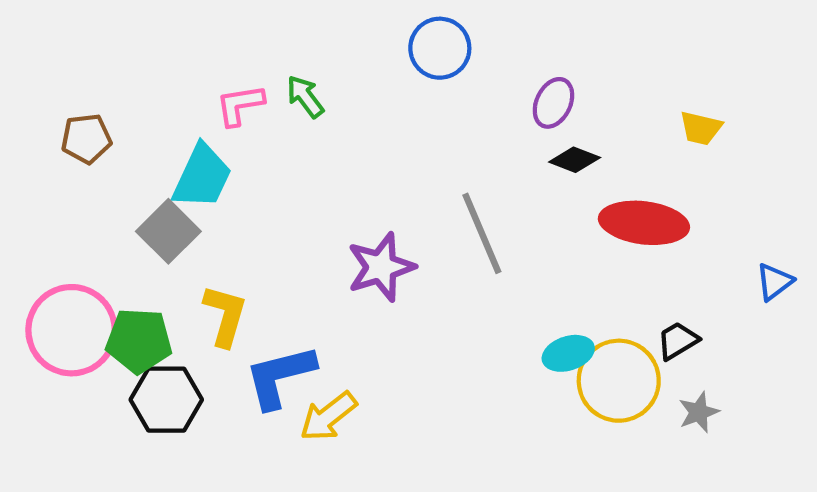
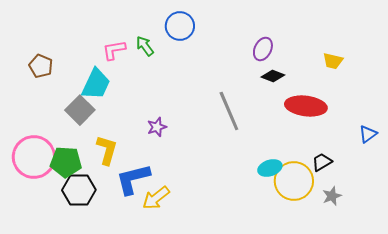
blue circle: (440, 48) -> (180, 26), moved
brown pentagon: (86, 139) -> (41, 66), turned 30
purple star: (381, 267) -> (157, 127), moved, size x0.6

